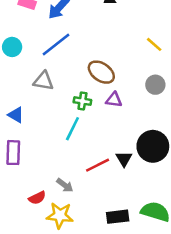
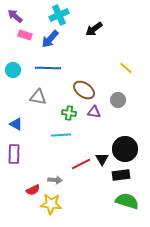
blue line: (56, 44) -> (48, 68), turned 40
gray circle: (155, 85) -> (118, 100), moved
cyan line: (72, 129) -> (61, 135), turned 60
gray arrow: (65, 185) -> (55, 180), turned -32
black rectangle: (118, 217) -> (121, 175), moved

